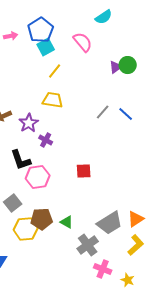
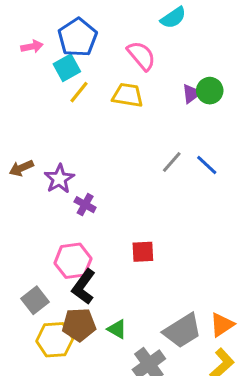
cyan square: (46, 47) -> (67, 68), moved
yellow line: (55, 71) -> (79, 92), moved
yellow trapezoid: (53, 100) -> (128, 95), moved
black L-shape: (21, 160) -> (84, 287), moved, turned 55

